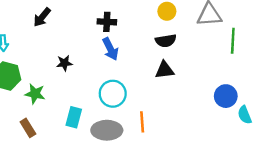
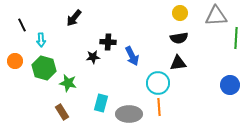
black cross: (107, 22) -> (108, 42), moved
blue arrow: (110, 49) -> (132, 56), moved
cyan circle: (113, 94) -> (158, 83), moved

